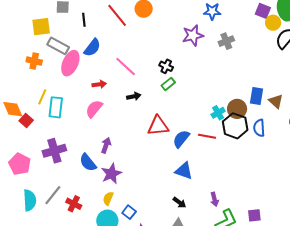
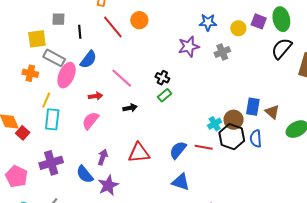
yellow circle: (273, 23) -> (238, 28), moved
yellow line: (42, 97) -> (46, 100), moved
red triangle: (158, 126) -> (139, 153), moved

